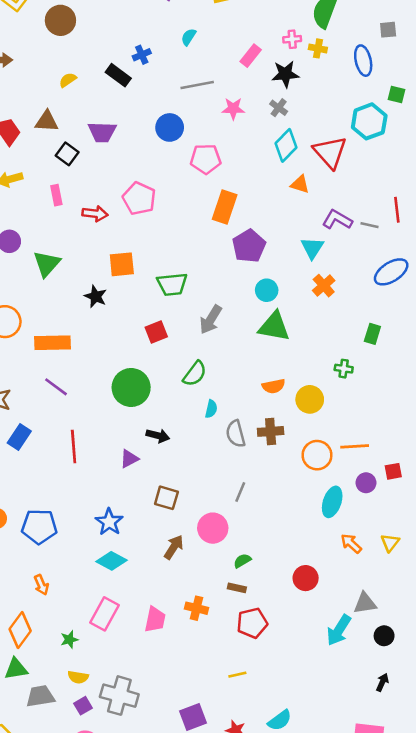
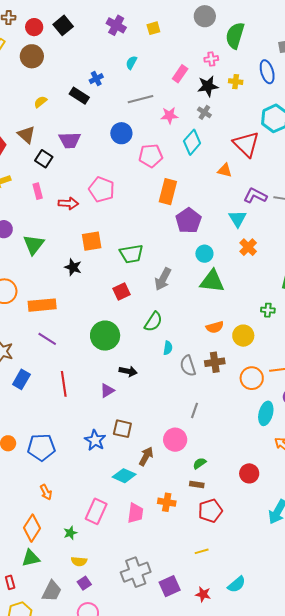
yellow cross: (318, 48) -> (236, 82), moved
brown triangle: (47, 121) -> (26, 135), turned 42
cyan diamond: (286, 145) -> (192, 142), moved
brown square: (166, 498) -> (122, 429), moved
cyan diamond: (111, 561) -> (124, 476), moved
gray trapezoid: (40, 696) -> (52, 591), moved, turned 130
gray cross: (119, 696) -> (136, 572), moved, turned -32

